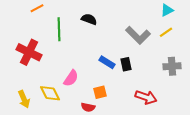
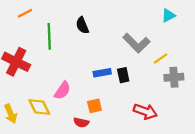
black semicircle: (89, 19) -> (82, 25), turned -133
yellow line: (166, 32) -> (161, 58), moved
blue rectangle: (107, 62) -> (102, 73), turned -42

